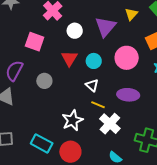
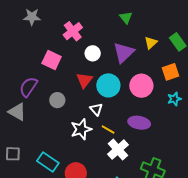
cyan circle: (94, 61) -> (108, 85), size x1.5
white triangle: (92, 85) -> (96, 109), moved
white star: (72, 120) -> (81, 129), moved

